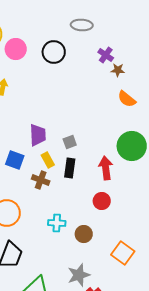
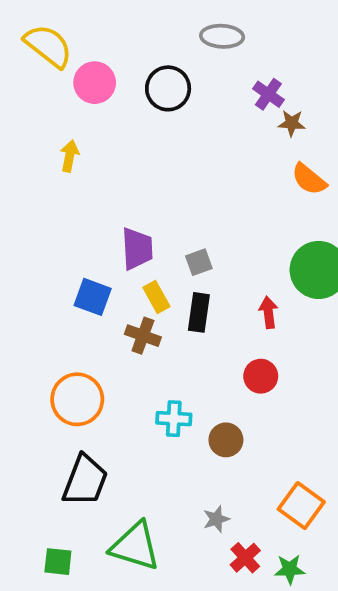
red arrow: (106, 168) -> (268, 312), size x0.7
orange square: (123, 253) -> (301, 506), moved
gray star: (79, 275) -> (216, 519), size x0.6

